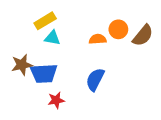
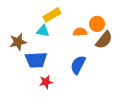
yellow rectangle: (45, 21) -> (52, 15), moved
brown semicircle: (143, 35) -> (104, 40), moved
brown star: (22, 65) -> (18, 42), moved

